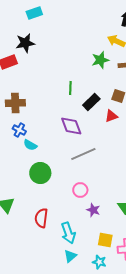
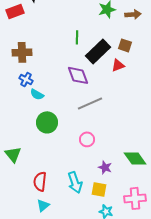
black rectangle: (91, 102) -> (98, 51), size x1.4
purple star: (93, 210) -> (105, 167), moved
red semicircle: (41, 218) -> (40, 181), moved
yellow square: (105, 240) -> (99, 189), moved
cyan triangle: (70, 256) -> (43, 205), moved

